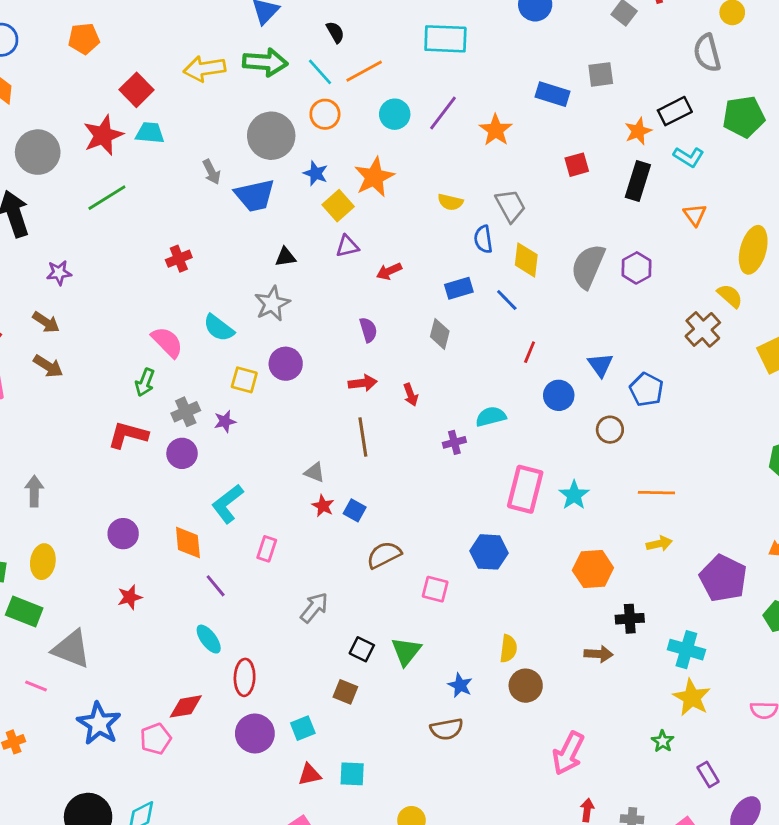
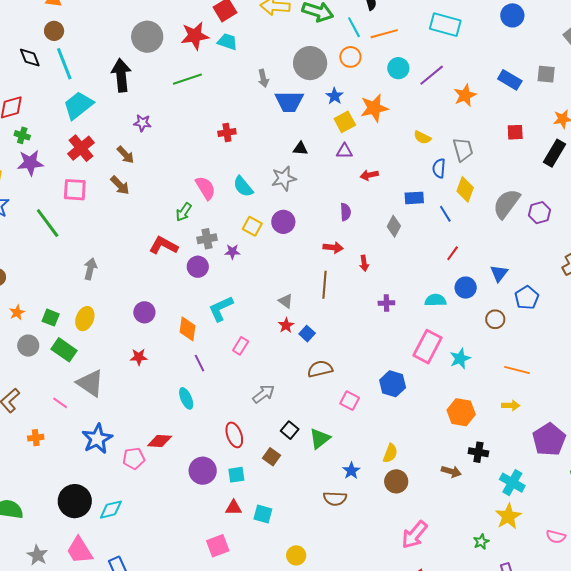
cyan semicircle: (491, 417) -> (435, 300), moved
red ellipse: (245, 677) -> (234, 435), moved, turned -35

